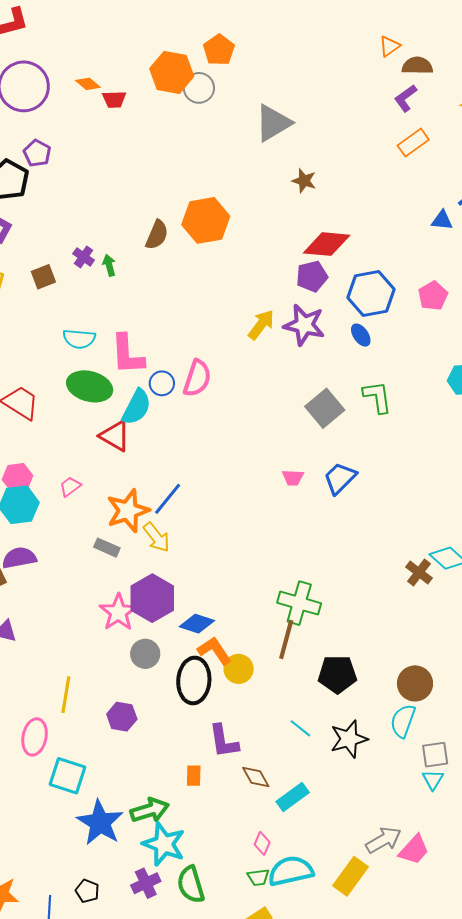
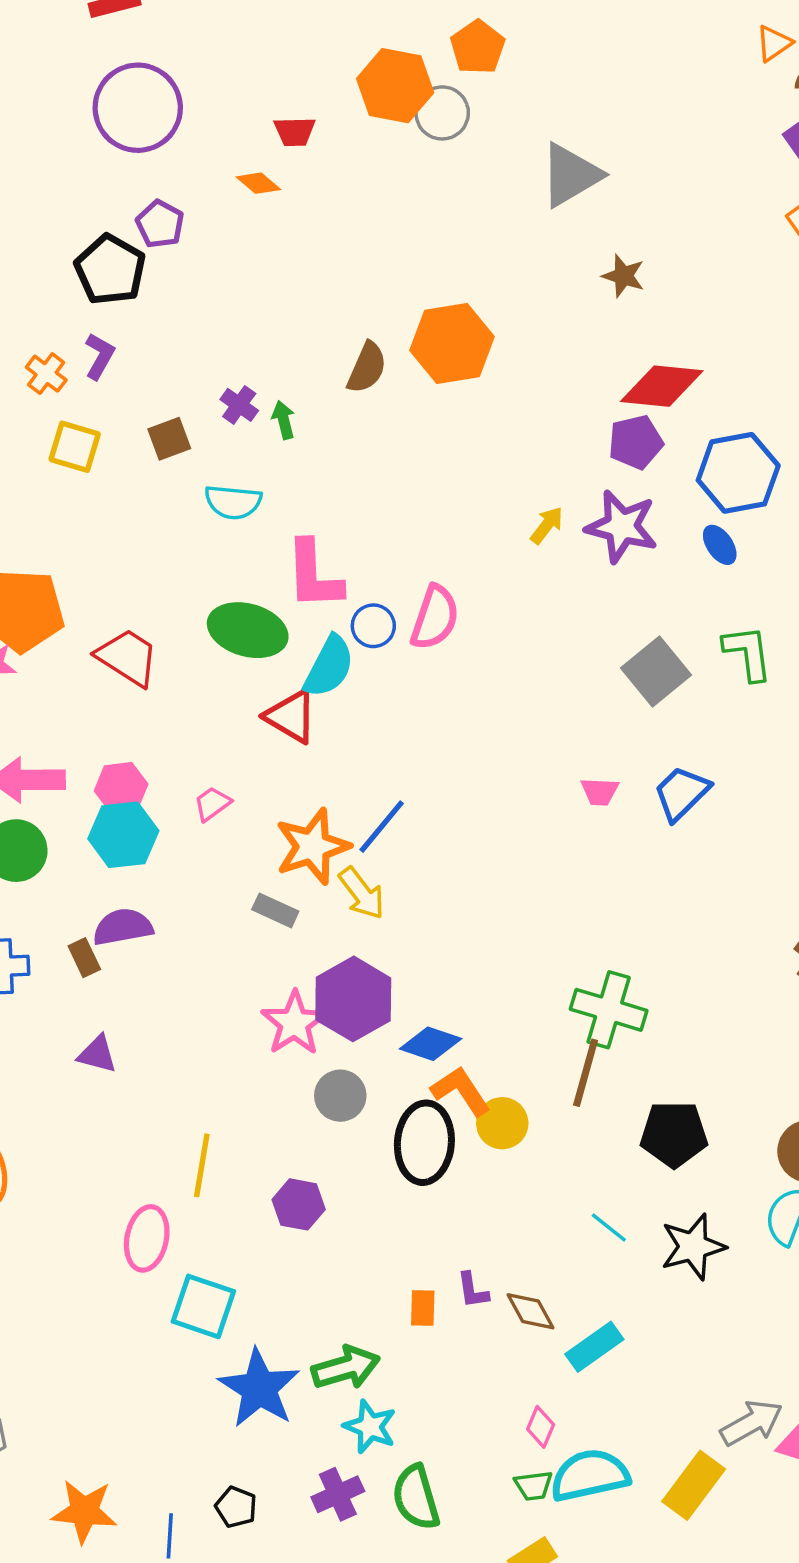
orange diamond: (88, 84) -> (258, 183), moved
yellow arrow: (261, 325) -> (547, 525), size x0.7
cyan semicircle: (79, 339) -> (233, 502), moved
purple L-shape: (224, 741) -> (473, 1290), moved, size x0.6
cyan star: (164, 844) -> (370, 1427), size x0.7

